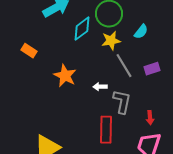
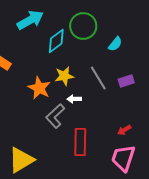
yellow star: (111, 41) -> (64, 76), moved
gray L-shape: (122, 102) -> (55, 116), moved, turned -145
red arrow: (150, 118) -> (124, 130), turned 64

